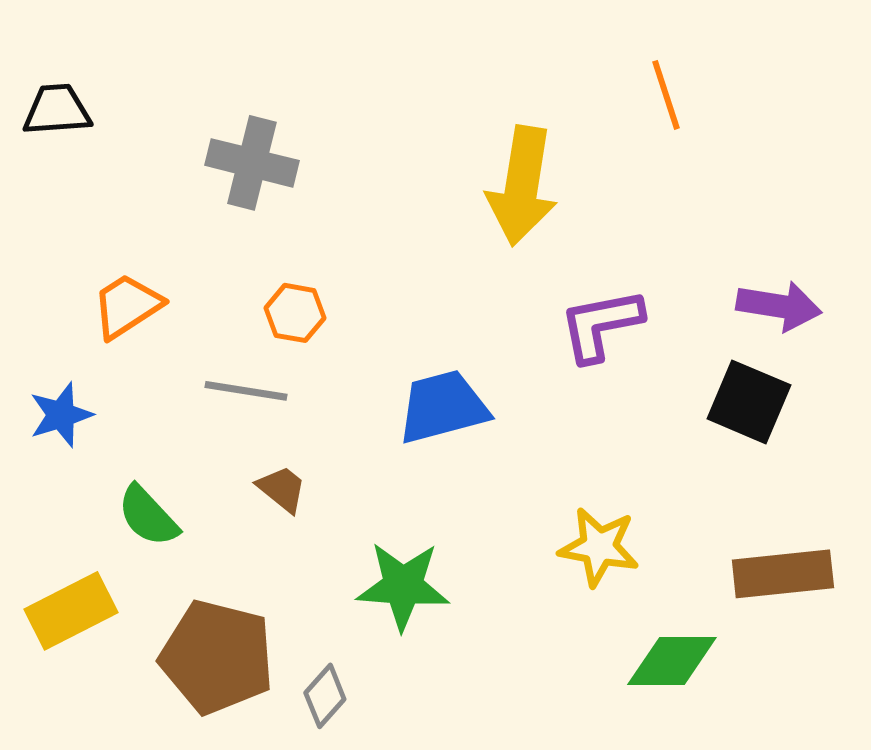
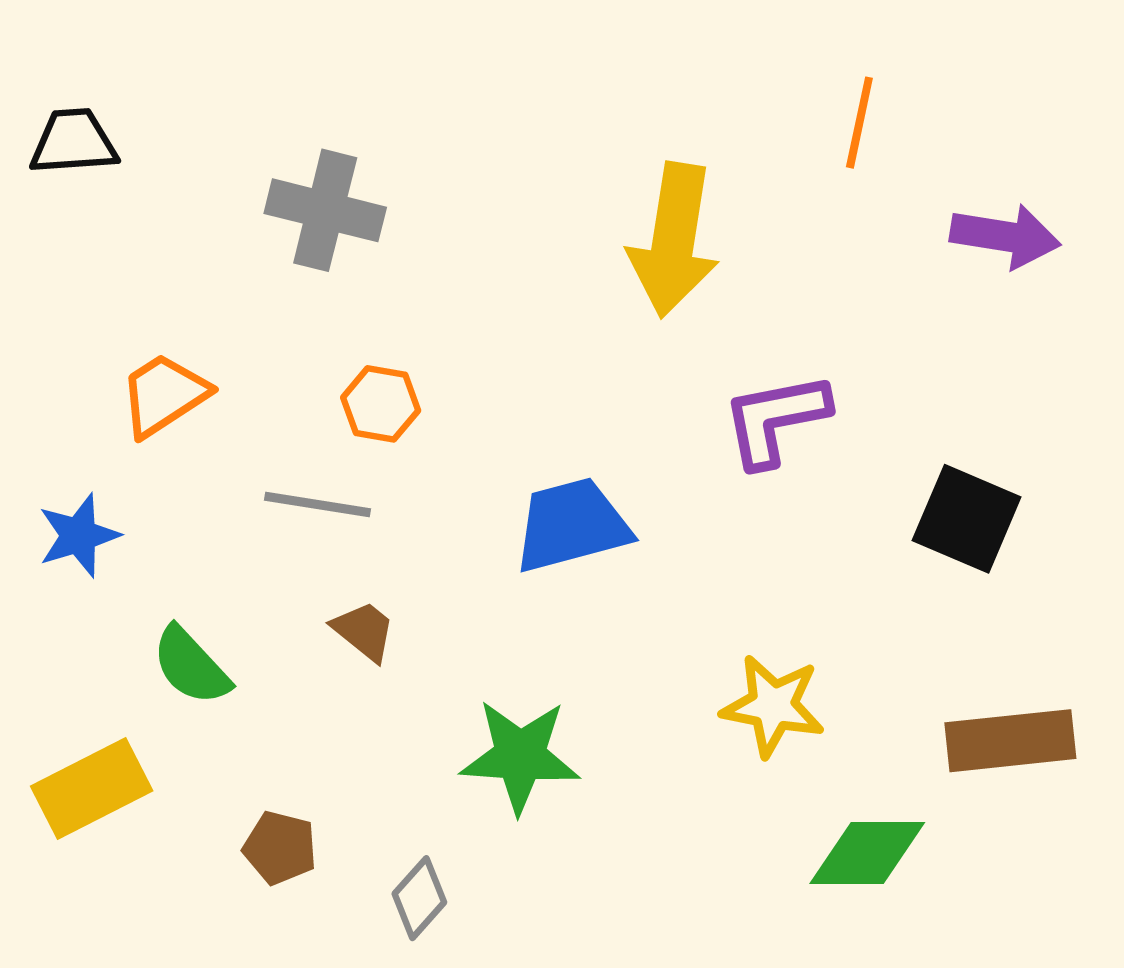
orange line: (666, 95) -> (859, 123), turned 30
purple arrow: (779, 306) -> (1005, 236), moved
brown pentagon: (217, 657) -> (280, 848), size x0.5

